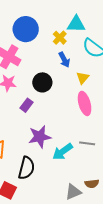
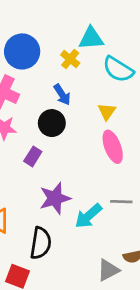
blue arrow: (64, 60) -> (62, 95), moved

